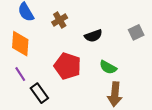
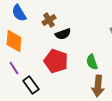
black semicircle: (93, 36) -> (63, 34), moved
green semicircle: (108, 67) -> (92, 62), turned 42

